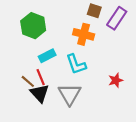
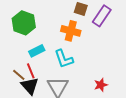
red star: (116, 80) -> (101, 85), moved

